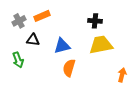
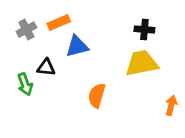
black cross: (95, 21) -> (144, 30), moved
black triangle: (33, 40) -> (46, 67), moved
blue triangle: (62, 46) -> (77, 46), moved

